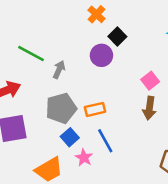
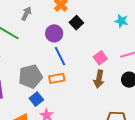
purple circle: (101, 55) -> (54, 33), moved
gray arrow: (59, 70) -> (26, 14), moved
blue line: (105, 141) -> (60, 56), moved

